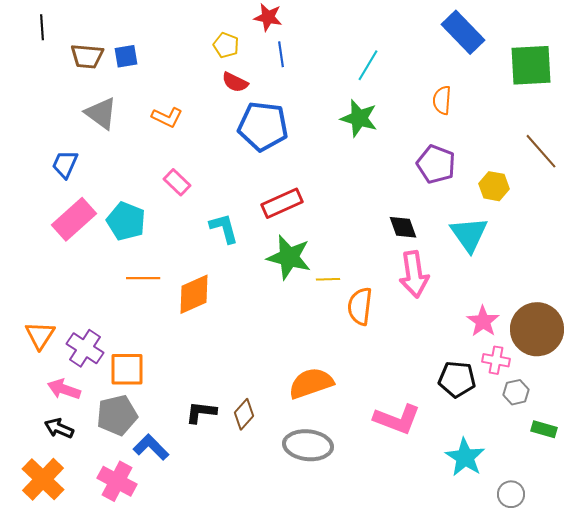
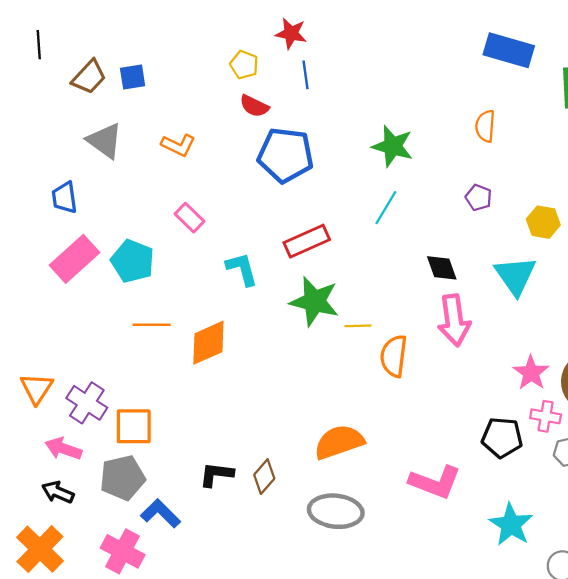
blue rectangle: (463, 32) -> (509, 50), turned -30
brown trapezoid: (87, 56) -> (89, 77), turned -52
cyan line: (368, 65) -> (386, 208), moved
blue trapezoid: (65, 164) -> (64, 198), turned -32
purple pentagon: (436, 164) -> (479, 198), size x0.6

